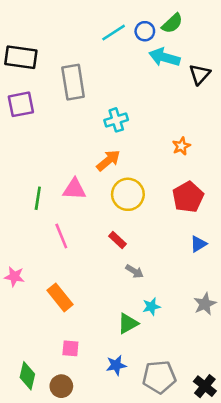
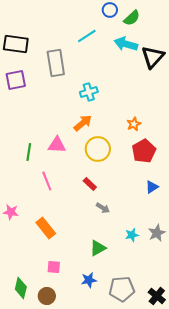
blue circle: (145, 31) -> (110, 10), moved
cyan line: (114, 33) -> (87, 36), moved
black triangle: (200, 74) -> (153, 57), size x1.4
orange star: (181, 146) -> (134, 124), moved
cyan star: (151, 307) -> (132, 235), moved

